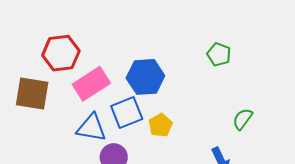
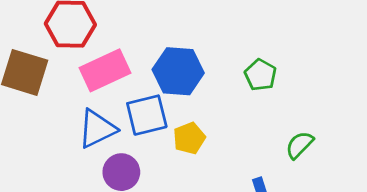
green pentagon: (219, 54) -> (260, 75), moved
blue triangle: (91, 128) -> (97, 129), turned -44

